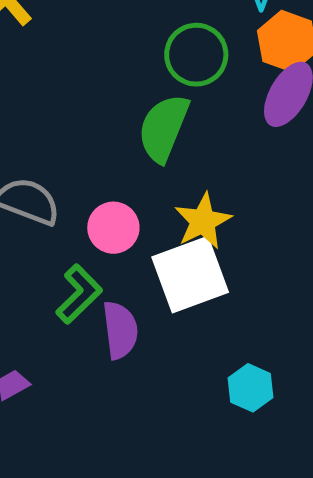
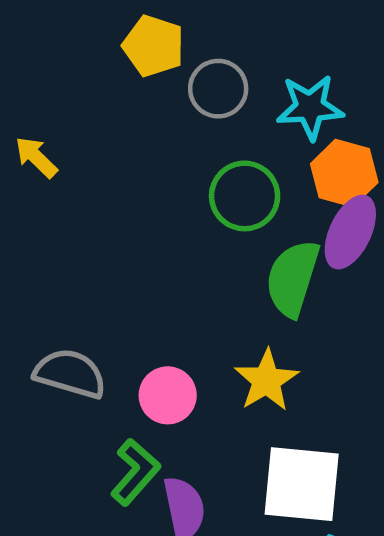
green semicircle: (164, 128) -> (293, 278), moved
white square: (190, 275) -> (302, 484), moved, turned 30

